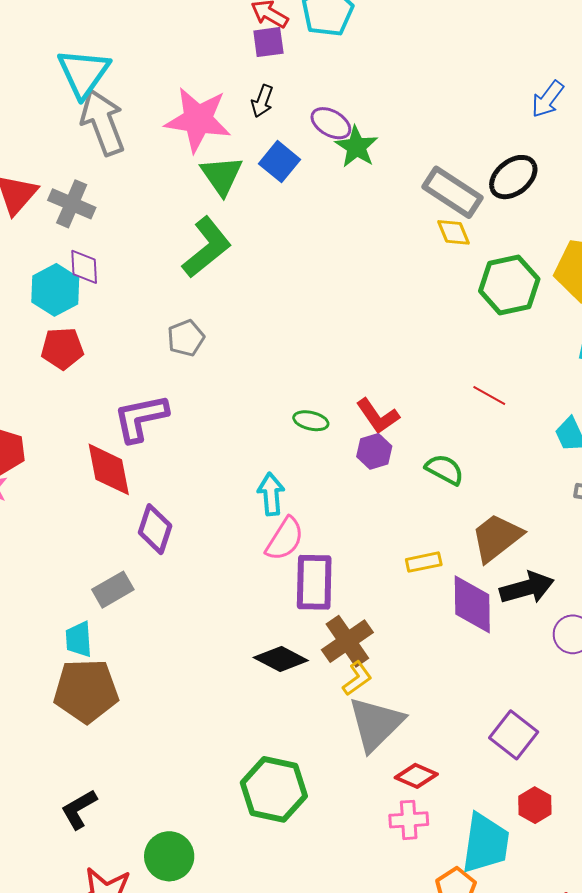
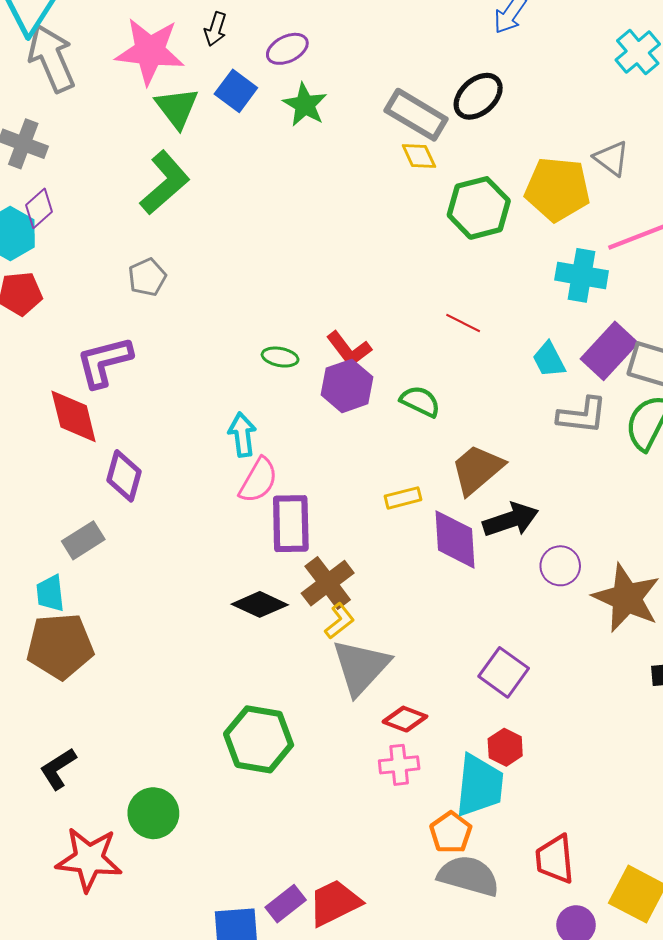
purple ellipse: (331, 123) -> (287, 49), turned -54
green star: (356, 147) -> (305, 105), moved
purple diamond: (84, 267) -> (39, 208), turned 54
purple hexagon: (374, 451) -> (347, 386), size x1.4
red hexagon: (535, 805) -> (505, 747), moved

